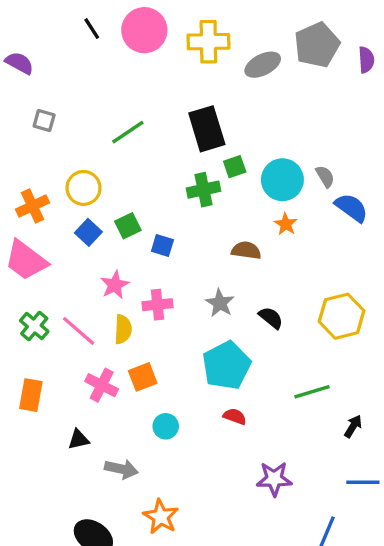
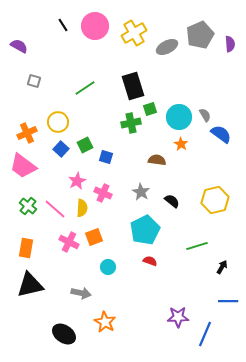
yellow cross: (208, 42) -> (134, 33), turned -30
pink cross: (157, 305) -> (103, 193), turned 30
black triangle: (79, 439) -> (30, 285), moved, size x2.0
purple star: (274, 479) -> (178, 317), moved

